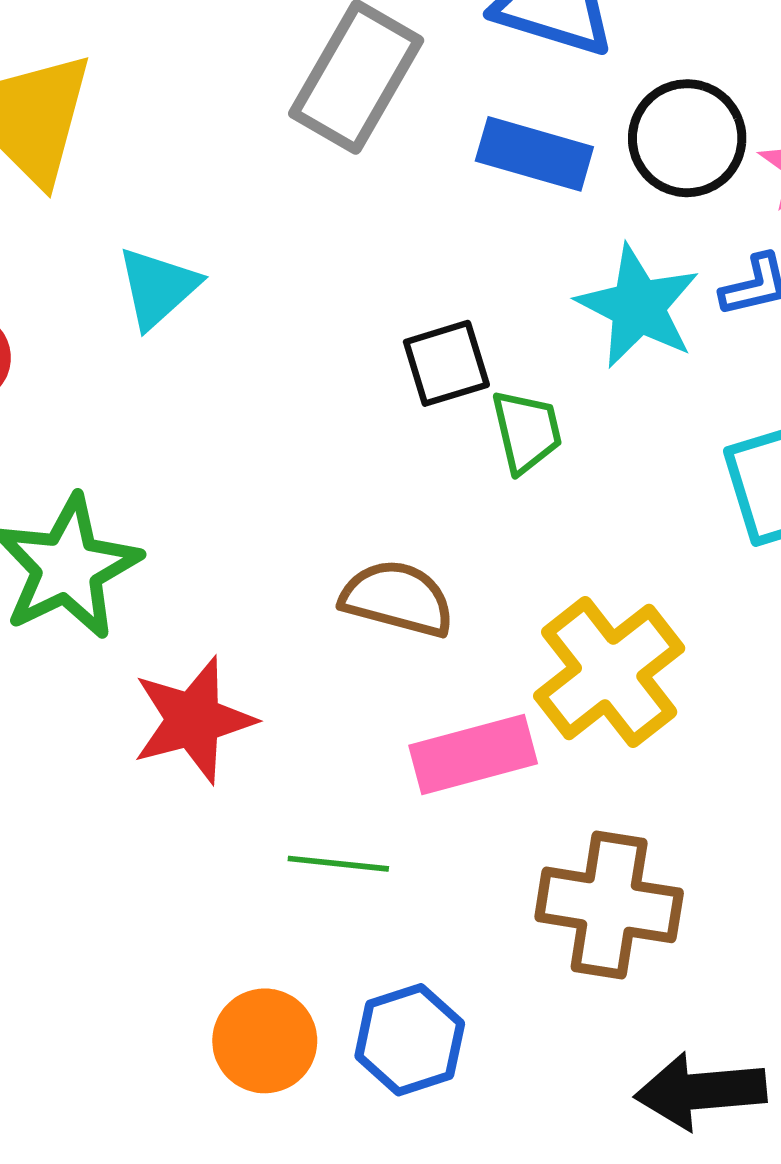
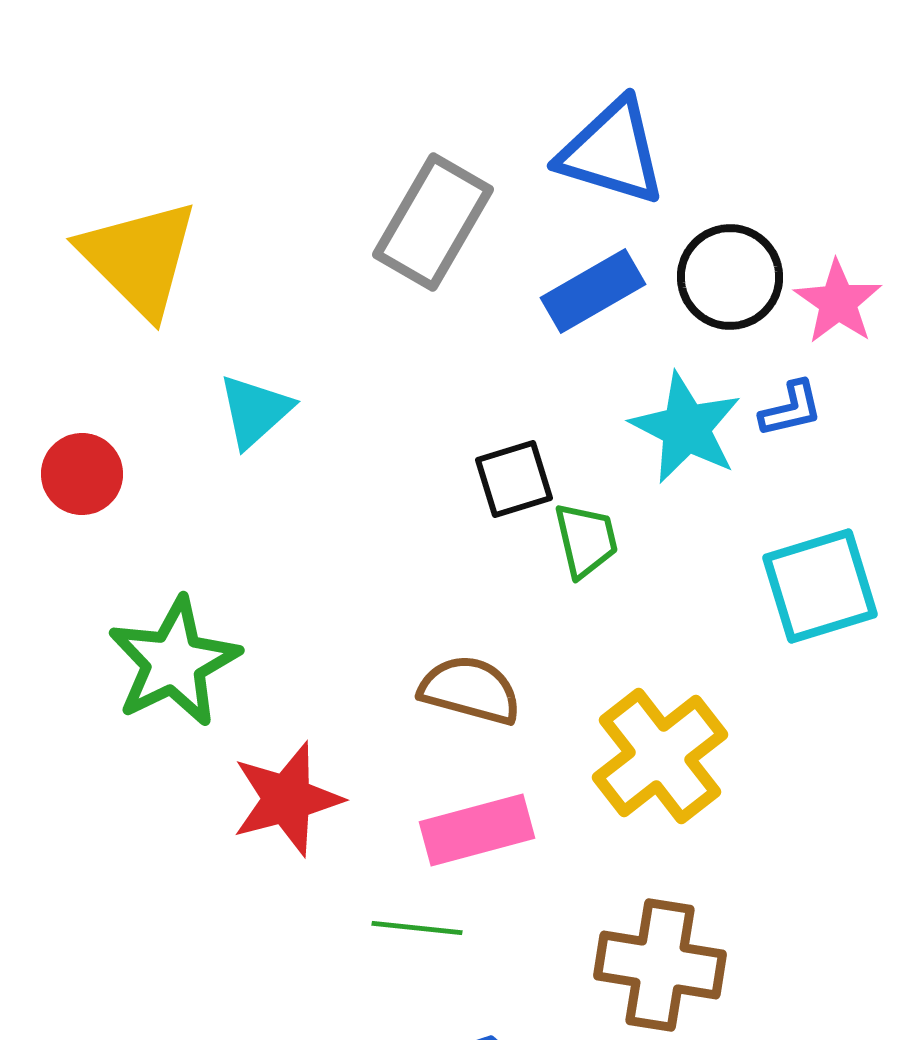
blue rectangle: (534, 154) -> (593, 291), turned -46
pink rectangle: (473, 754) -> (477, 830), moved

